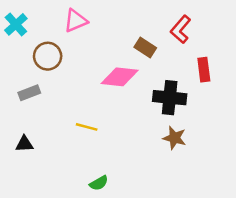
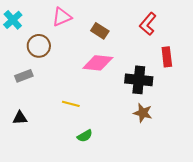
brown rectangle: (145, 48) -> (100, 31), moved
green semicircle: (99, 183) -> (85, 136), moved

